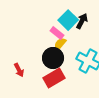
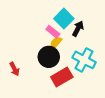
black arrow: (82, 21) -> (78, 29), moved
red rectangle: (54, 78) -> (62, 77), moved

